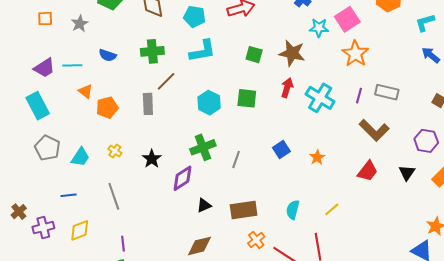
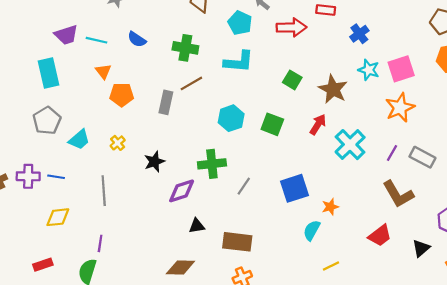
blue square: (281, 149) -> (295, 188), size x1.5
cyan semicircle: (293, 210) -> (312, 230), moved
purple cross: (43, 228) -> (28, 176), moved

